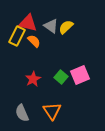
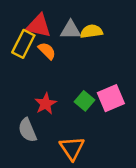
gray triangle: (51, 26) -> (71, 30), turned -35
yellow semicircle: (66, 27) -> (91, 31), turned 35
gray semicircle: (22, 113) -> (27, 130), moved

